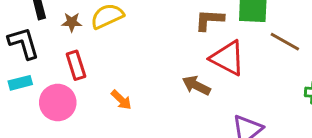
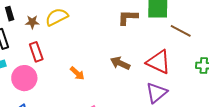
red triangle: (228, 58) -> (158, 62), moved
orange arrow: (121, 100) -> (77, 73), moved

